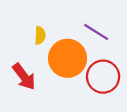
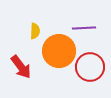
purple line: (96, 32) -> (84, 28), turned -35

